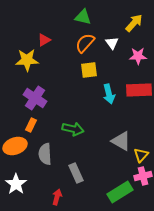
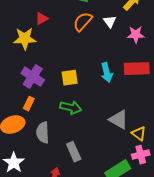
yellow square: (89, 70) -> (70, 78), moved
yellow triangle: (141, 155) -> (139, 134), turned -35

